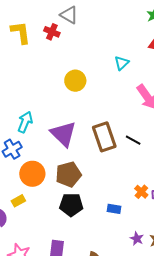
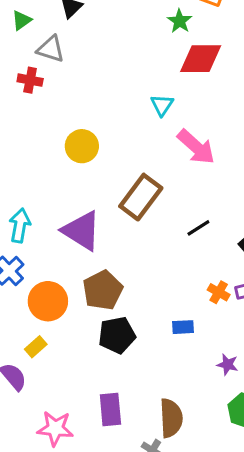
cyan triangle: (122, 63) -> (162, 105), moved
brown rectangle: (104, 137) -> (141, 197), moved, turned 68
black line: (133, 140) -> (198, 228), moved, turned -49

